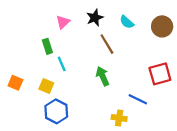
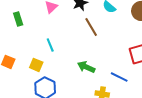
green rectangle: (47, 46) -> (18, 19), moved
green arrow: (103, 76) -> (86, 67), moved, turned -42

